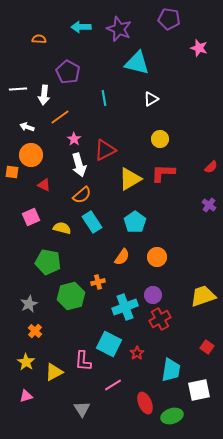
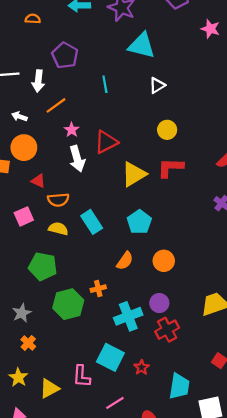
orange semicircle: (82, 195) -> (58, 200), moved, turned 36

